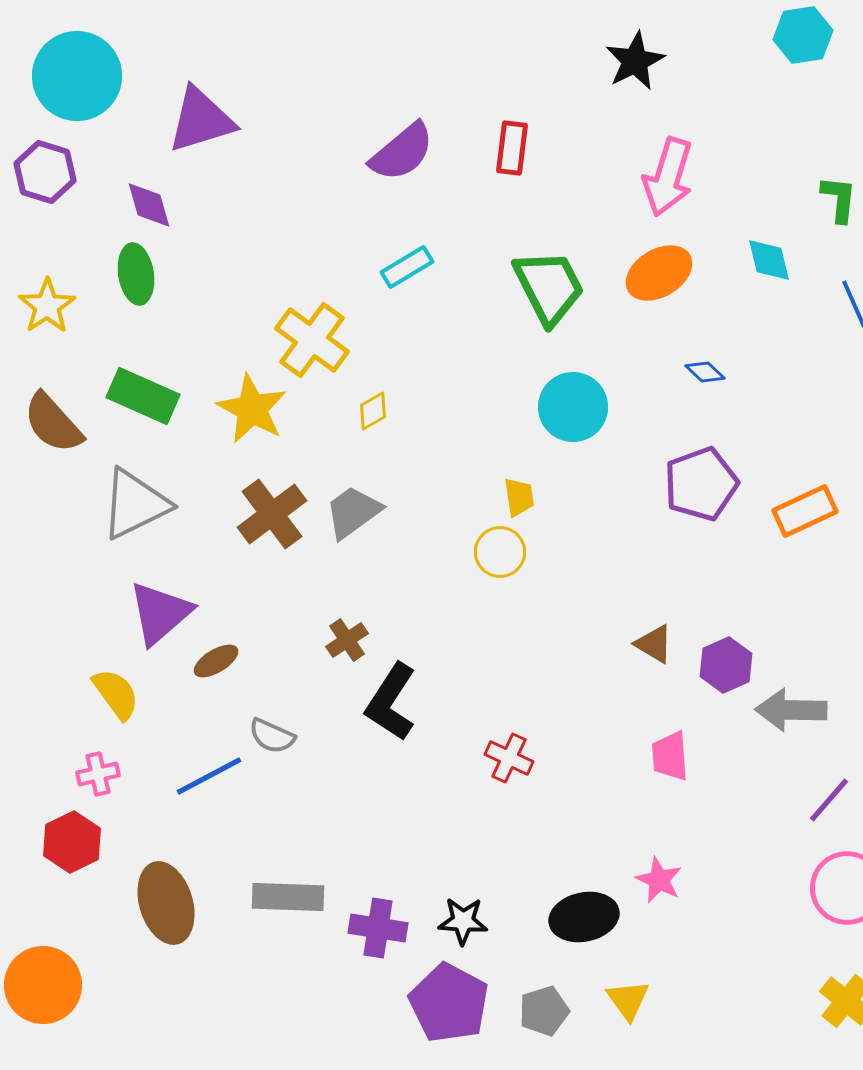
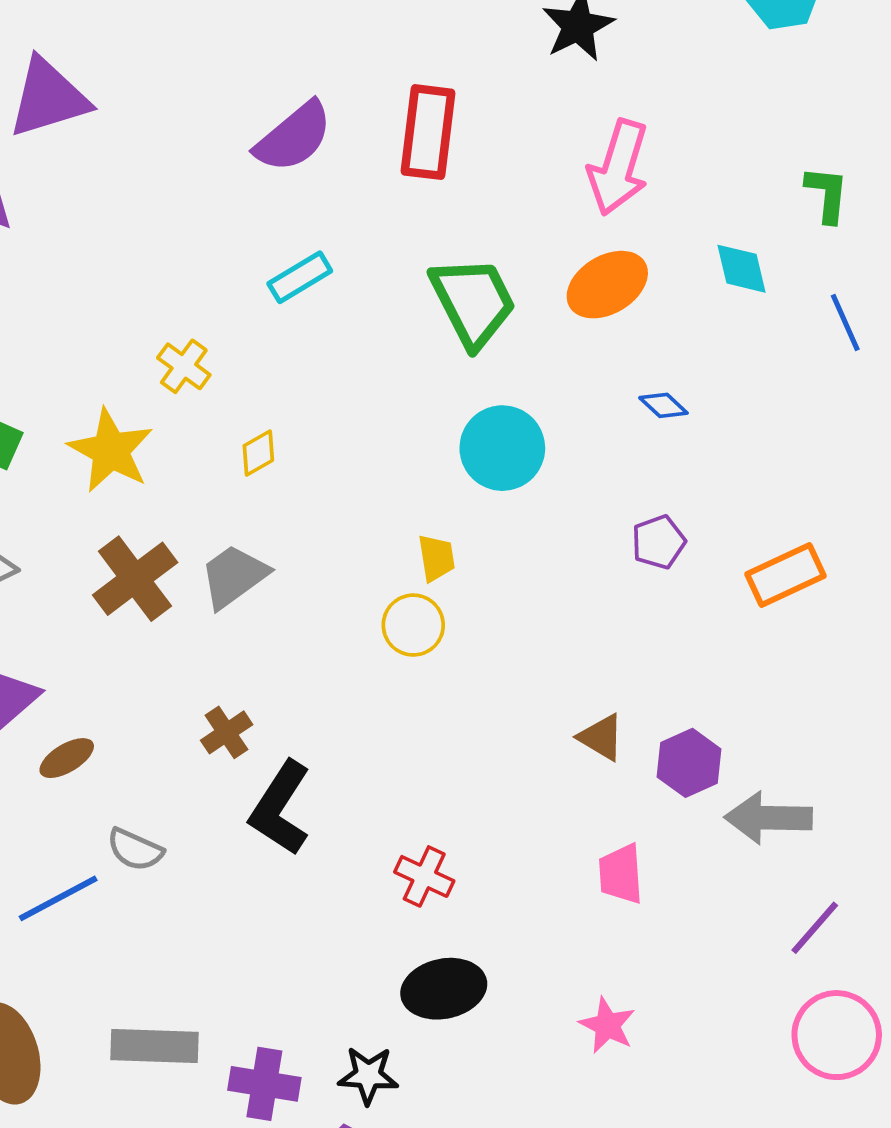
red rectangle: (512, 148) -> (428, 132), size x1.4
yellow cross: (312, 340) -> (184, 366), size x0.6
purple pentagon: (701, 484) -> (659, 542), size x0.6
black ellipse: (584, 917) -> (444, 989), moved

